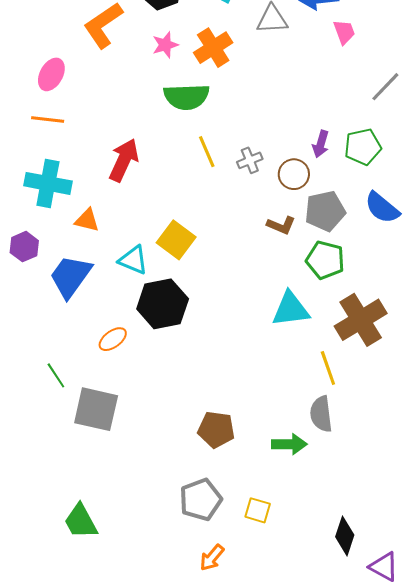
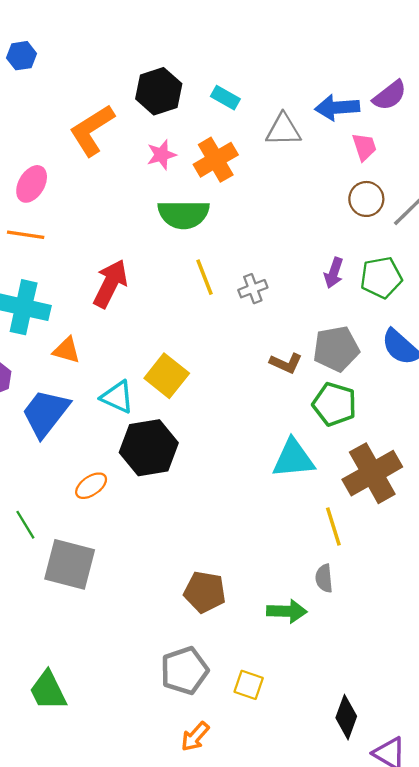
brown circle: (294, 174) -> (366, 199), moved
gray semicircle: (321, 414) -> (324, 578), size x0.7

